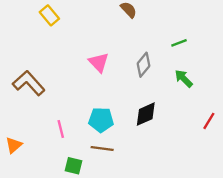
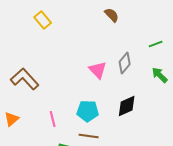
pink triangle: (99, 62) -> (98, 70), moved
orange triangle: (14, 145) -> (12, 119), moved

